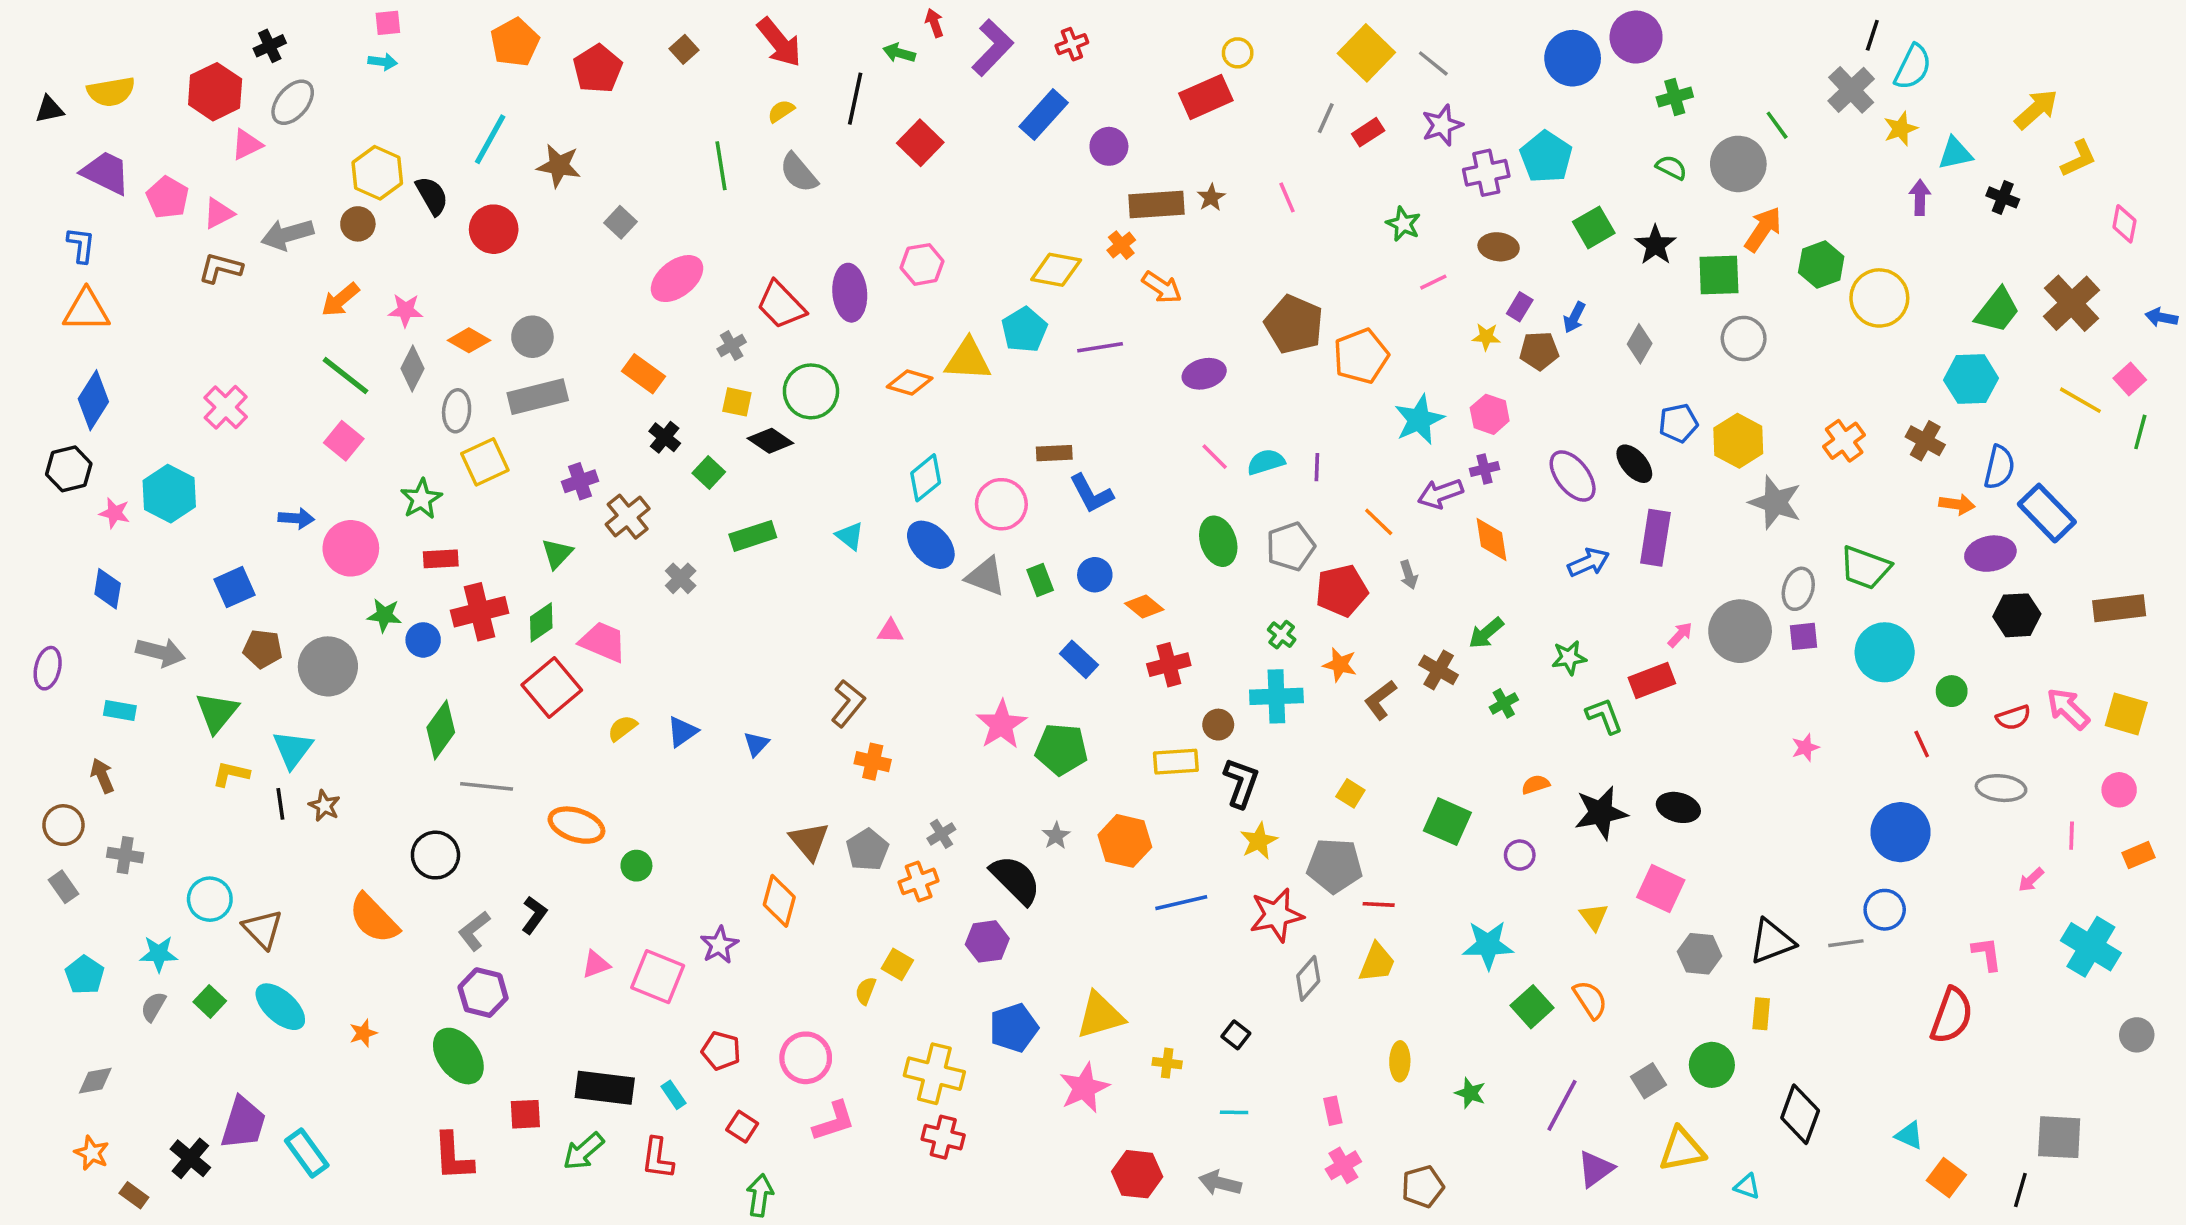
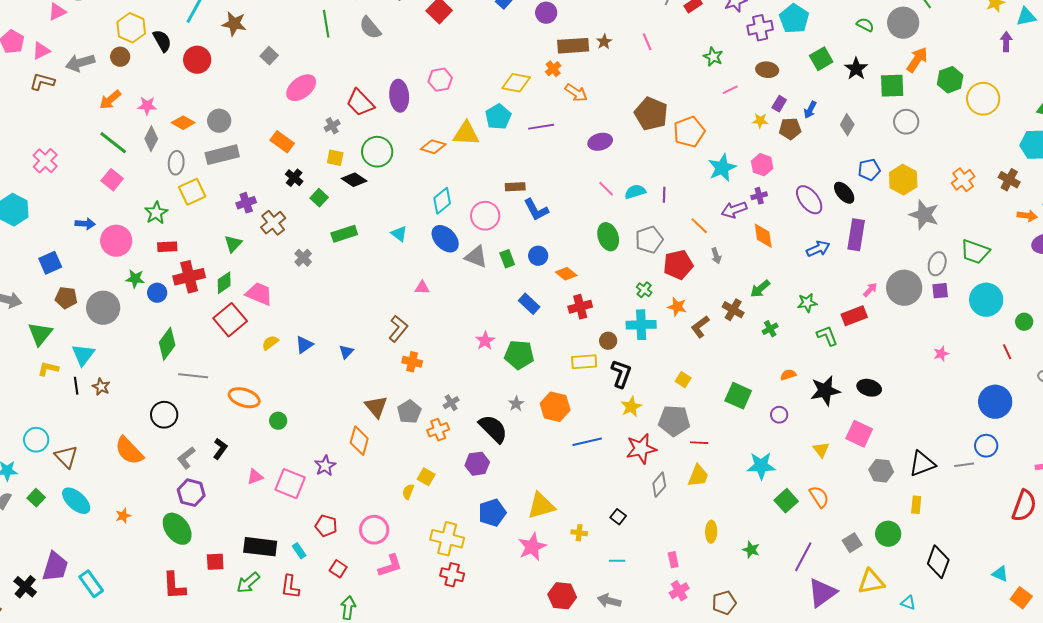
pink star: (1001, 725) -> (485, 341), size x0.7
purple triangle: (1596, 1169) -> (822, 593), size x1.4

